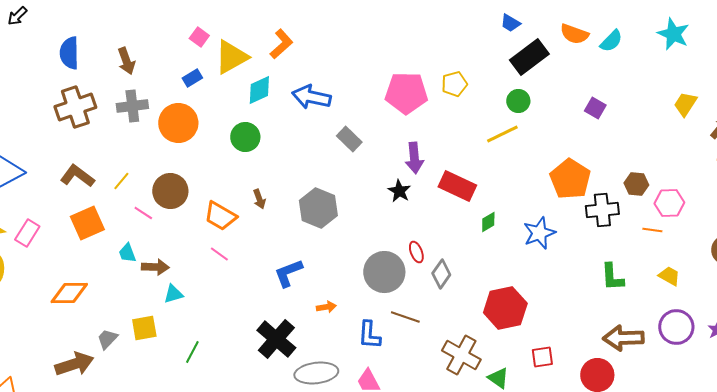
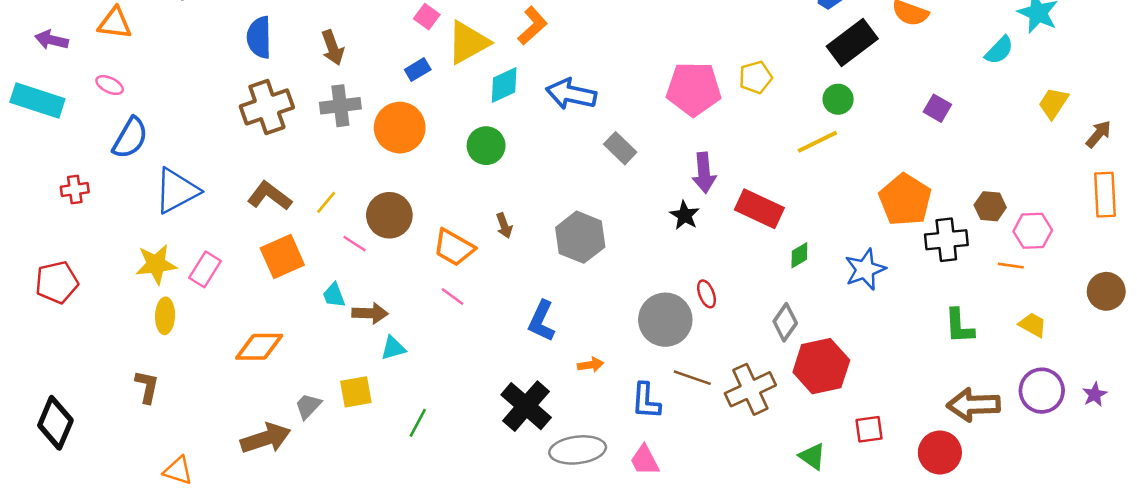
cyan semicircle: (611, 41) -> (999, 50), moved
blue L-shape: (288, 273) -> (542, 321), turned -44
gray diamond: (441, 274) -> (785, 322), moved
brown cross: (461, 355) -> (750, 389), moved, turned 36

